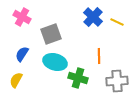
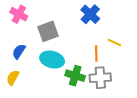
yellow line: (117, 22) -> (114, 42), moved
gray cross: (117, 81) -> (100, 78), moved

